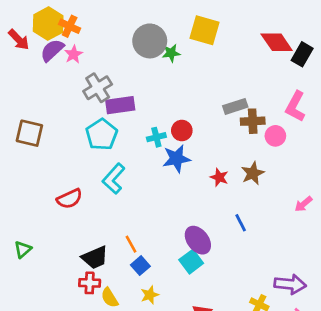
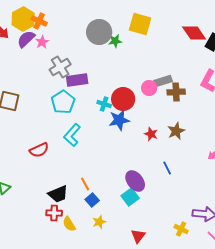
red circle: (182, 131) -> (123, 99), size x1.5
pink circle: (275, 136) -> (149, 88), moved
cyan cross: (156, 137) -> (104, 104), turned 32

